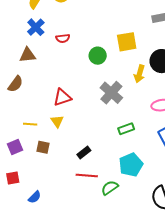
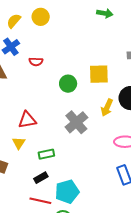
green rectangle: (126, 129) -> (46, 154), moved
cyan pentagon: (131, 165) -> (67, 192), moved

